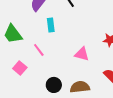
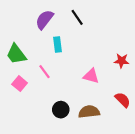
pink square: (20, 68) -> (20, 84), moved

